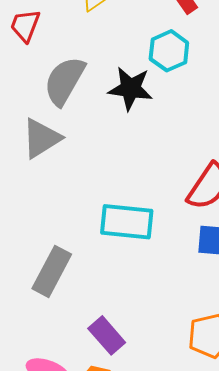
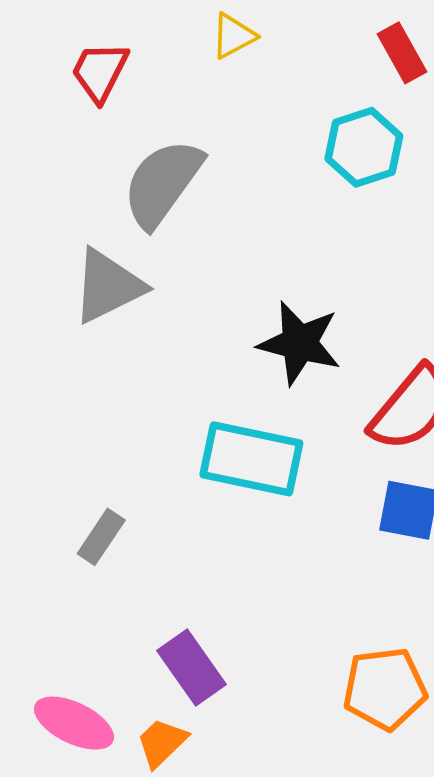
black star: (131, 88) -> (300, 343), moved
gray rectangle: (52, 271) -> (101, 537), size x0.6

